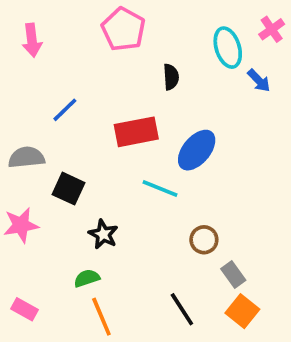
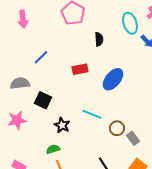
red rectangle: (136, 132) -> (80, 69), size x0.7
cyan line: (160, 189) -> (92, 114), moved
gray rectangle: (233, 275) -> (133, 138), moved

